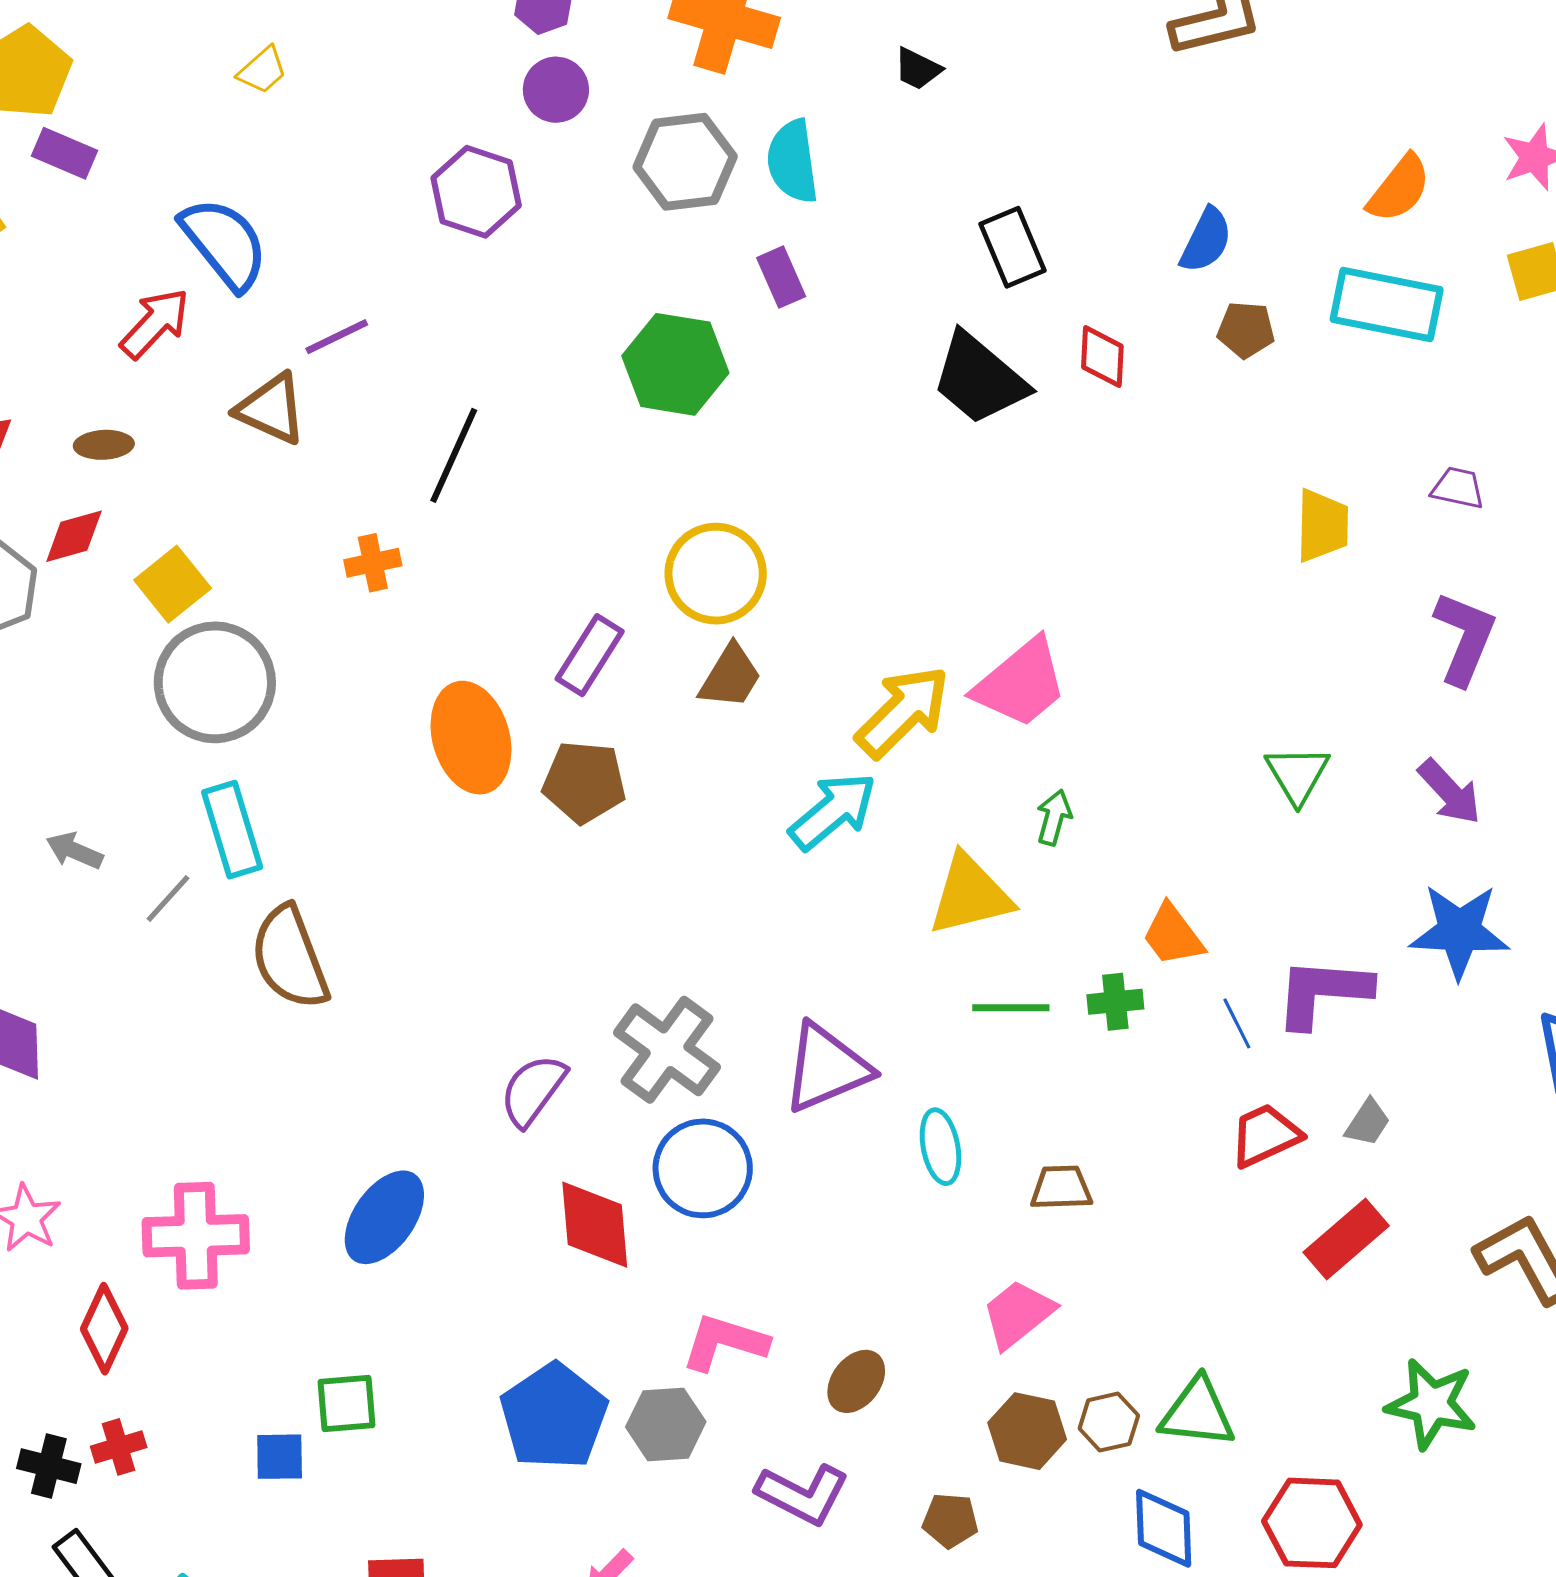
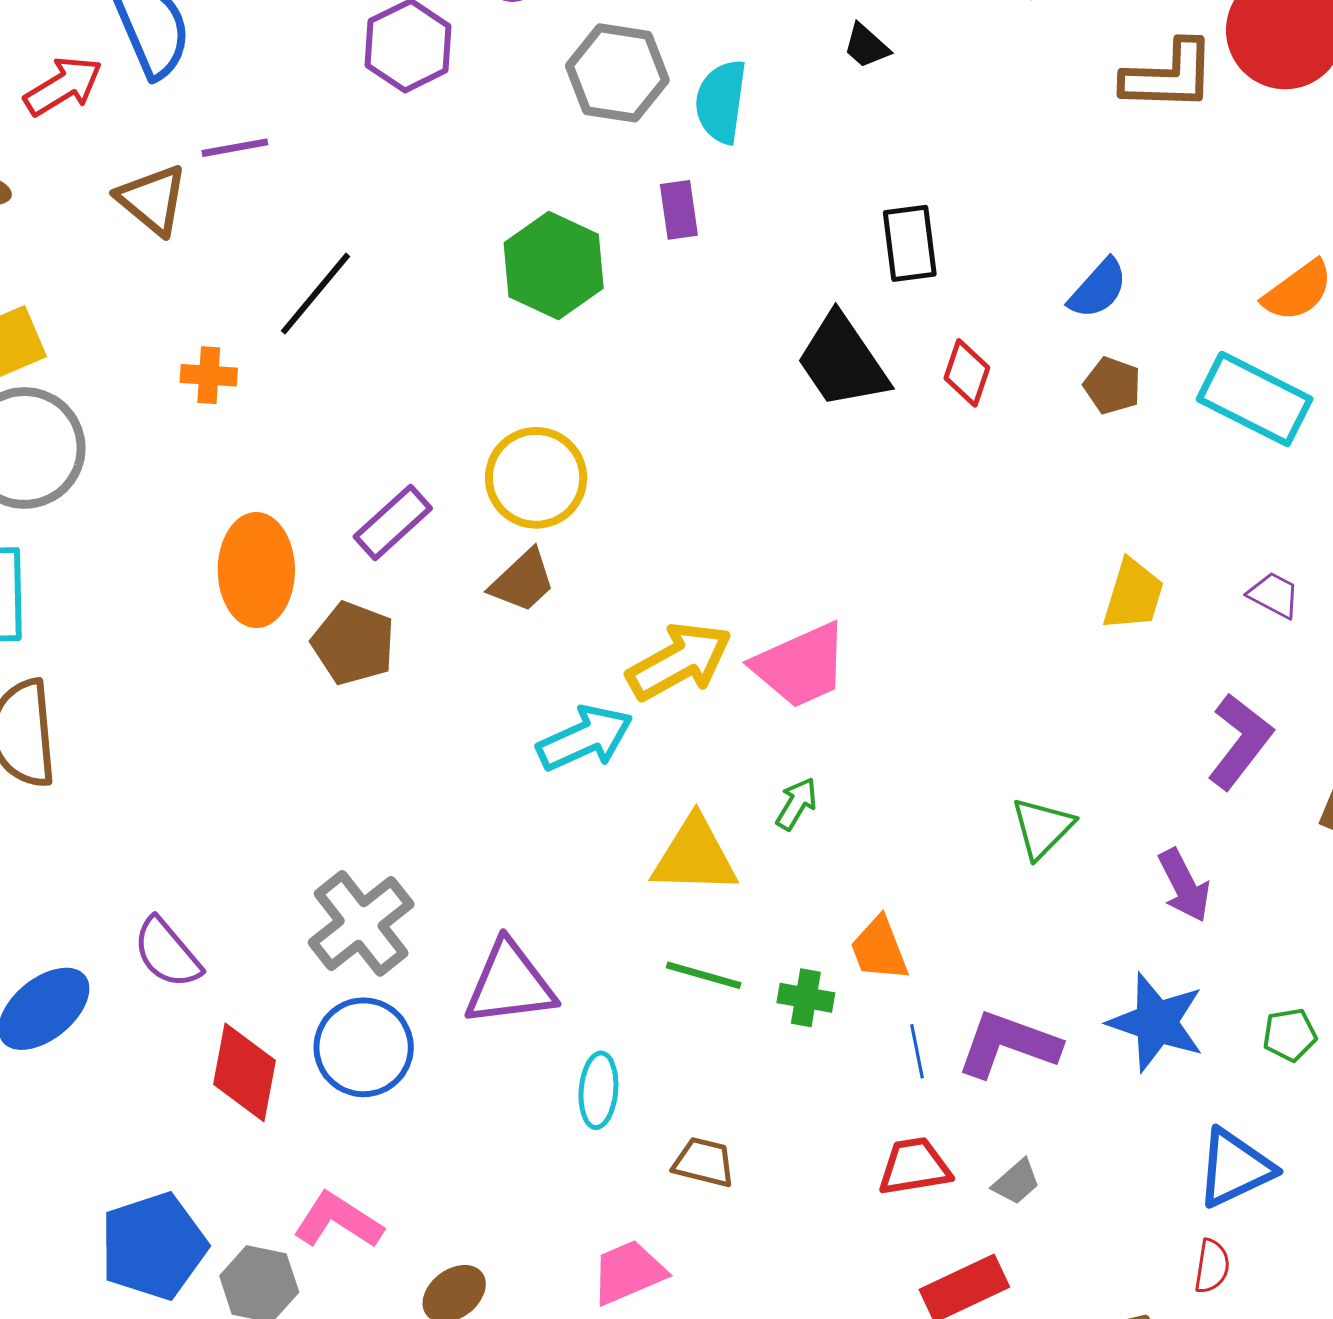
purple semicircle: (533, 1090) -> (167, 953), moved, turned -92

